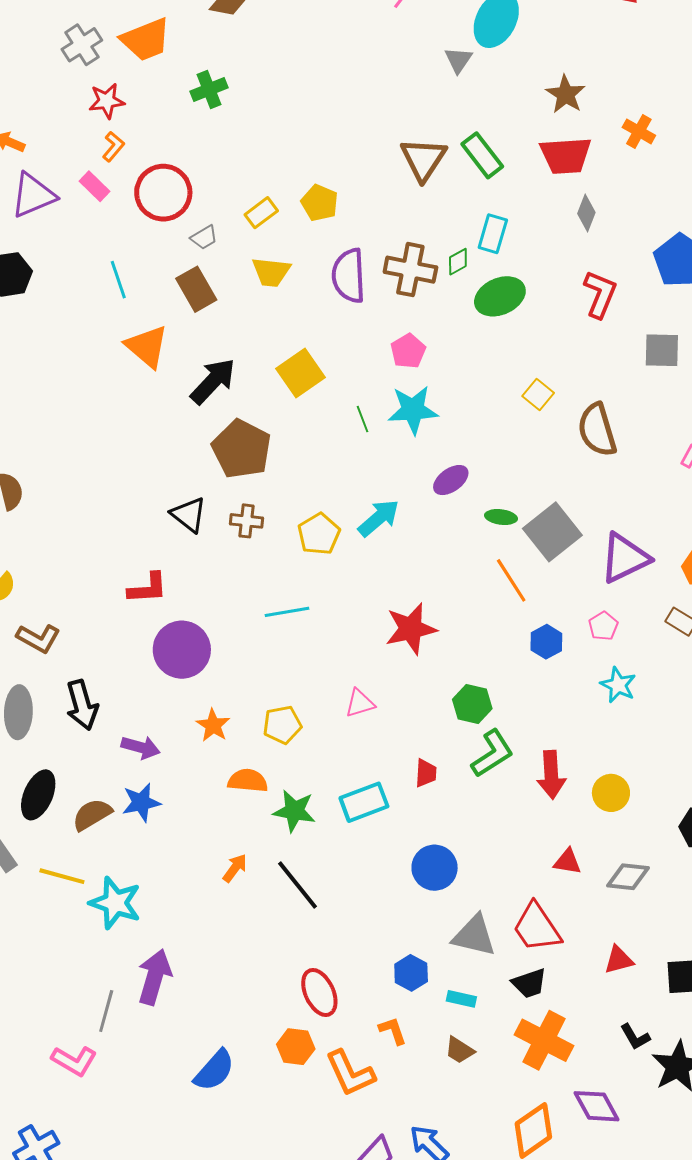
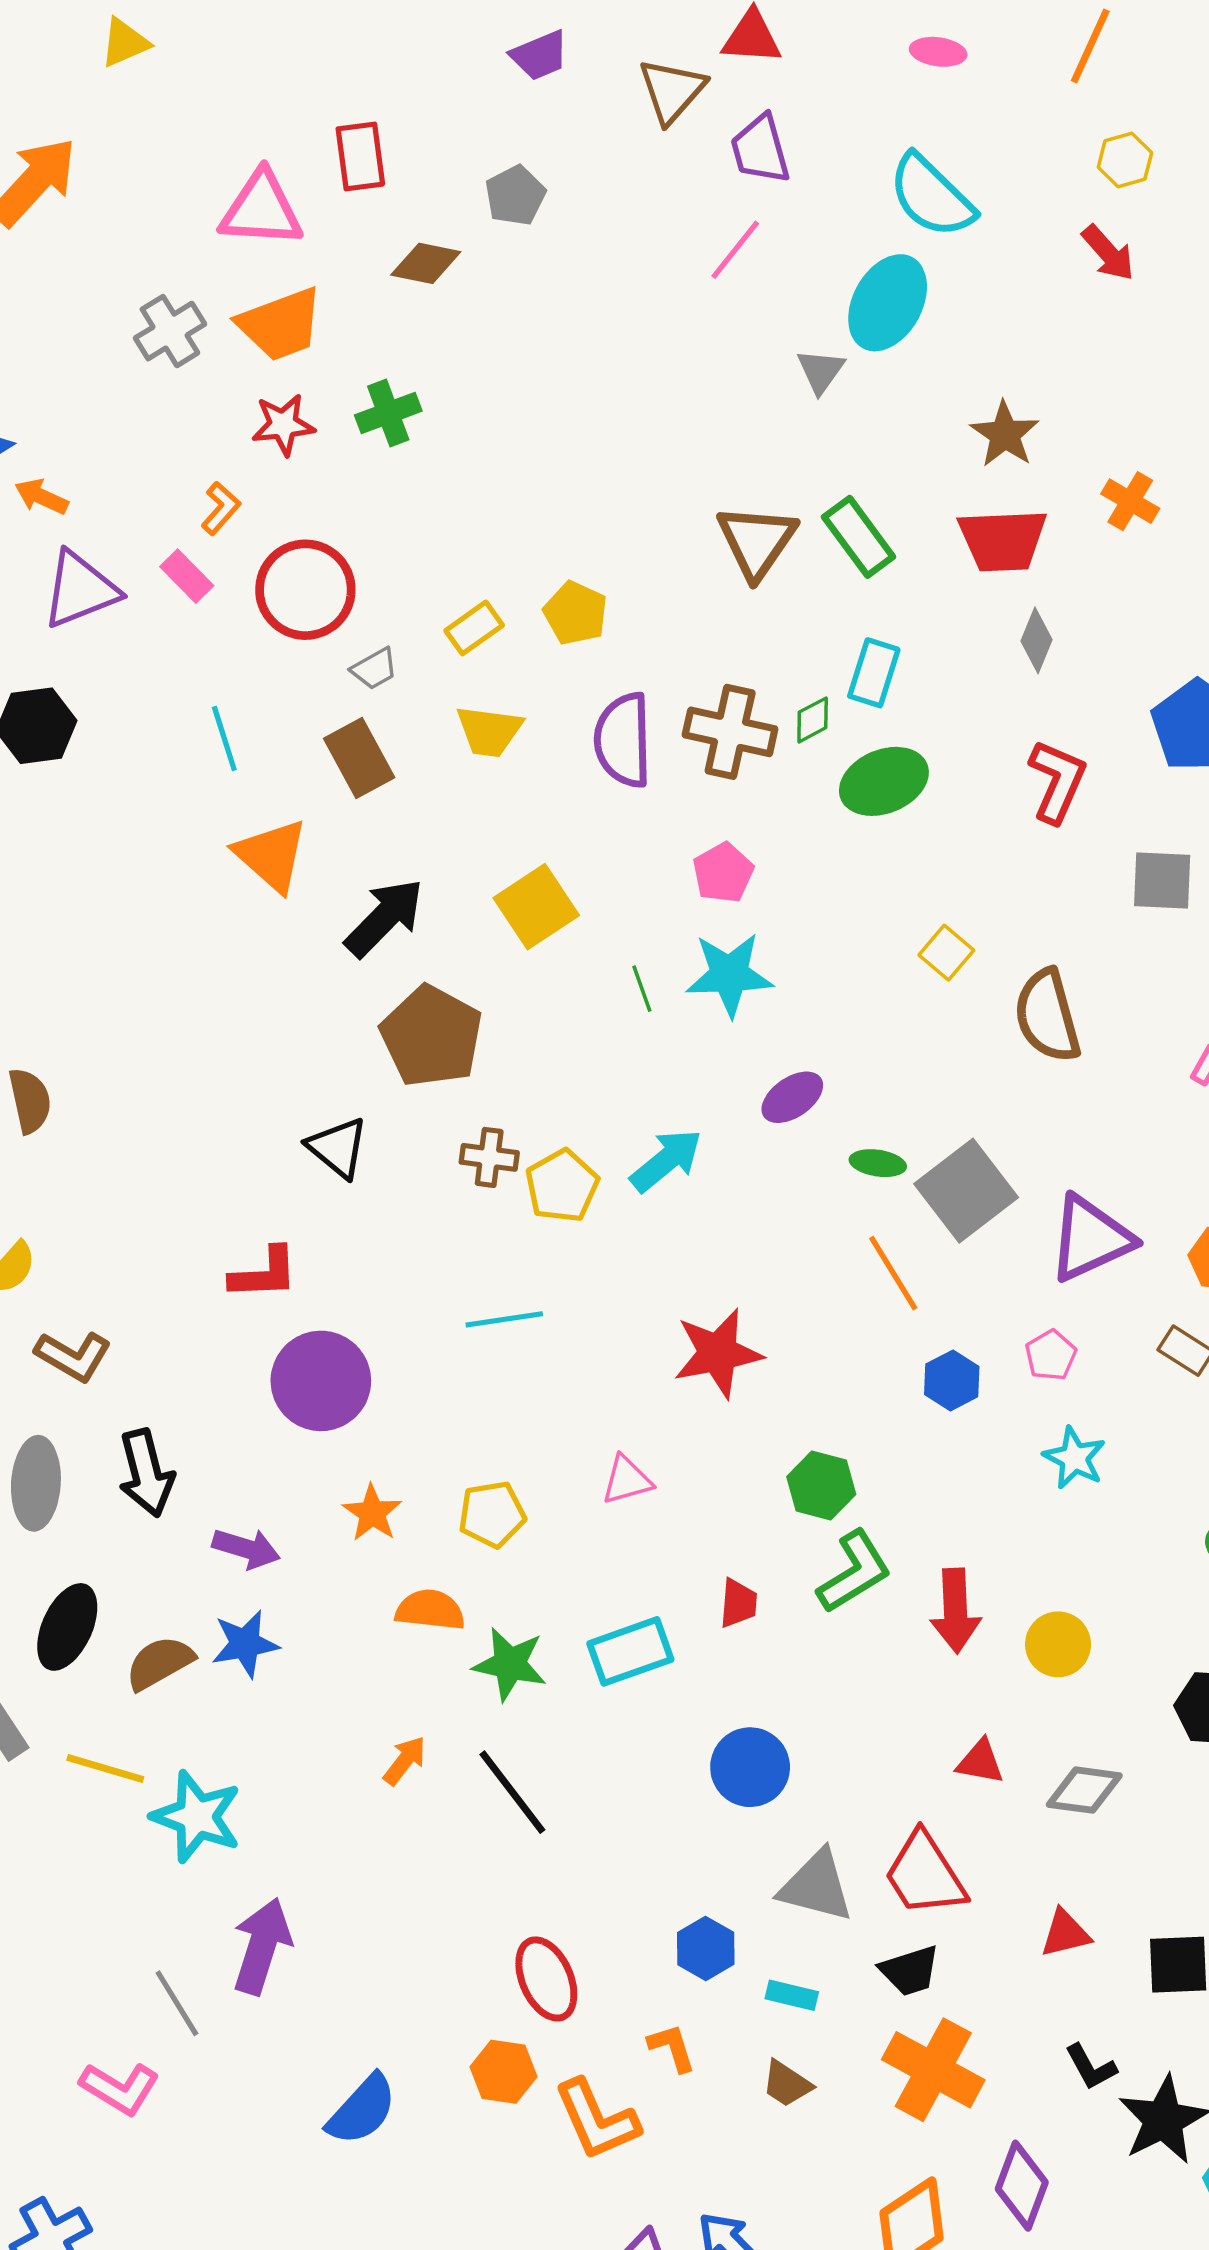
red star: (107, 101) -> (283, 425), moved
brown cross: (246, 521) -> (489, 1157), moved
gray line: (106, 1011) -> (177, 2003), turned -48
purple diamond: (597, 1106) -> (1022, 2186), turned 48

